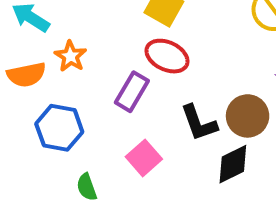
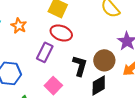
orange star: (71, 56) -> (19, 26), moved
black L-shape: (199, 123) -> (80, 66), turned -140

